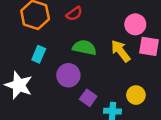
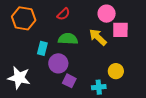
red semicircle: (74, 14) -> (63, 14), moved
cyan rectangle: (39, 54) -> (42, 48), moved
purple square: (88, 98) -> (69, 81), moved

